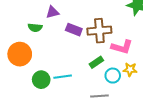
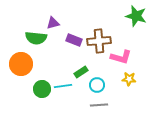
green semicircle: (35, 28) -> (36, 38), size x1.5
green rectangle: (96, 62) -> (81, 72), moved
cyan circle: (113, 76) -> (97, 85), moved

